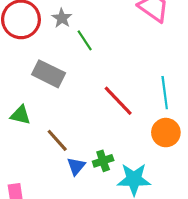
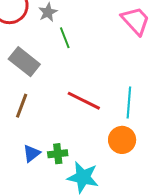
red line: (118, 101) -> (84, 101), turned -32
brown line: (57, 140) -> (22, 106), moved, turned 50

